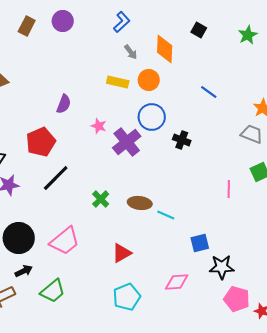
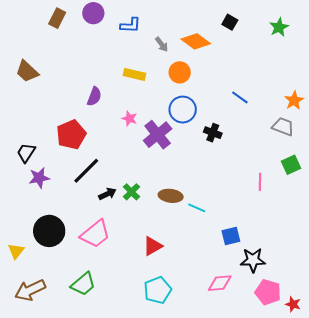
blue L-shape: (122, 22) -> (130, 25), moved, turned 45
orange diamond: (165, 49) -> (196, 41), turned -56
yellow rectangle: (118, 82) -> (134, 74), moved
blue line: (209, 92) -> (240, 97), moved
black arrow: (24, 271) -> (107, 194), moved
pink diamond: (177, 282) -> (220, 283), moved

